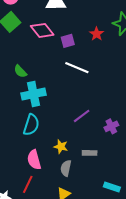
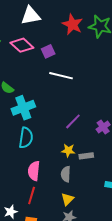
red star: (97, 34) -> (72, 24), moved, size x1.5
yellow star: (61, 147) -> (68, 150), moved
pink semicircle: (34, 160) -> (34, 171), turned 30

